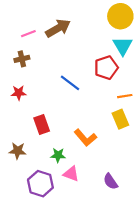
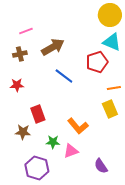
brown arrow: (58, 28) -> (53, 47), moved
cyan triangle: (123, 46) -> (112, 42), turned -36
brown star: (18, 151) -> (23, 132), moved
pink triangle: (71, 174) -> (71, 151), moved, turned -42

